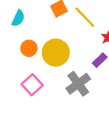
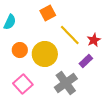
yellow line: (85, 17) -> (70, 35), moved

